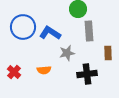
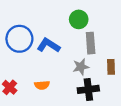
gray star: (67, 53) -> (81, 67), moved

